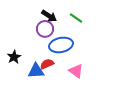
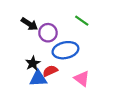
black arrow: (49, 16) -> (29, 24), moved
black star: (14, 57) -> (33, 63), moved

